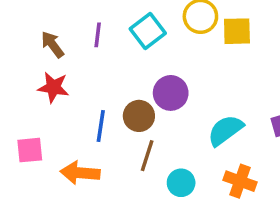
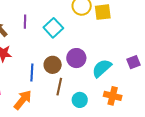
cyan square: (148, 31) -> (53, 28), moved
purple circle: (171, 93) -> (76, 58), moved
orange arrow: (80, 173) -> (23, 100), turned 130

